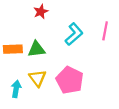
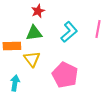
green triangle: (36, 49) -> (34, 33), moved
yellow triangle: (38, 78) -> (32, 59), moved

